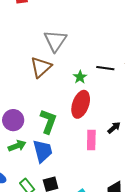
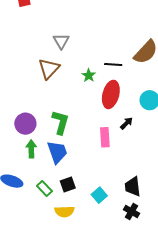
gray triangle: (55, 41) -> (61, 41), size x0.7
red ellipse: (81, 104) -> (111, 94), moved
green arrow: (17, 146) -> (31, 149), turned -66

